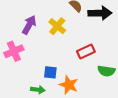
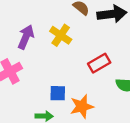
orange star: (69, 85) -> (82, 106), turned -30

